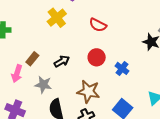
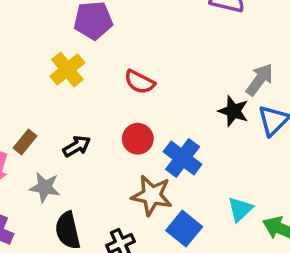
blue cross: (122, 68) -> (183, 158), size x1.5
brown star: (88, 92) -> (152, 195), moved

